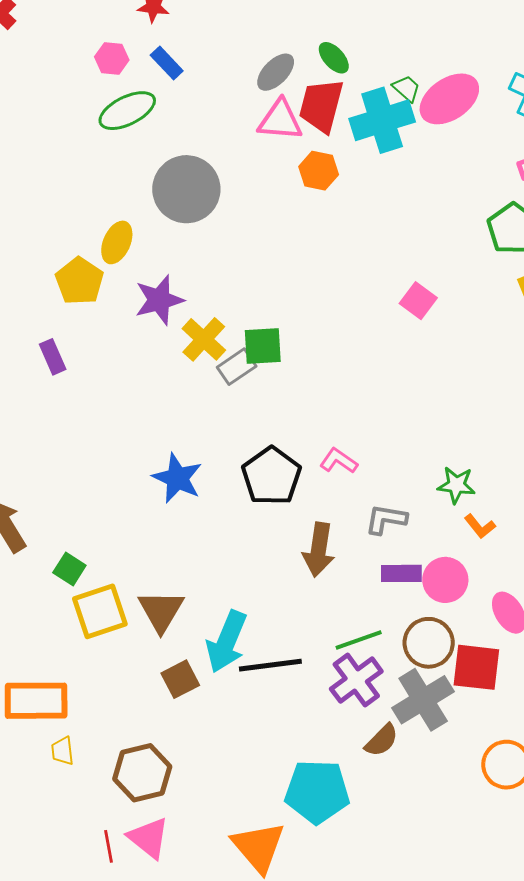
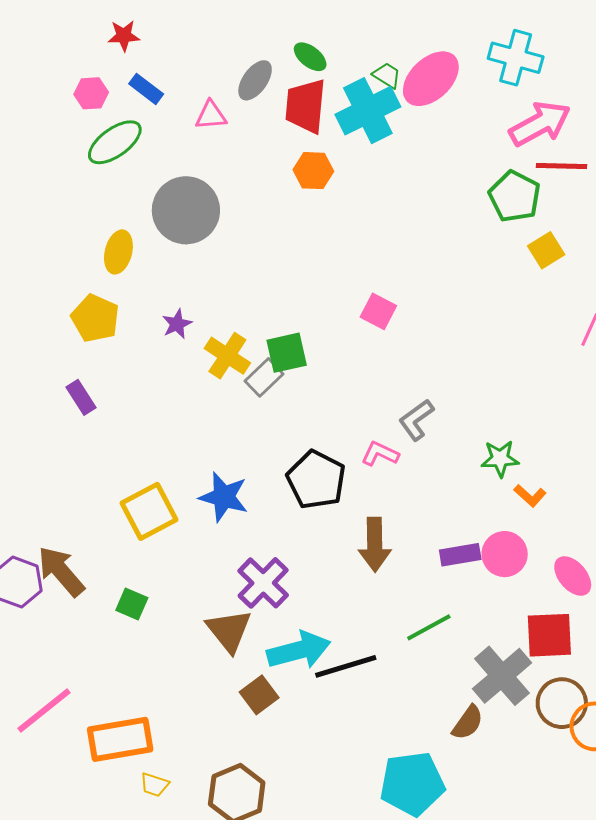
pink triangle: (280, 120) -> (211, 115), moved, size x0.7
yellow ellipse: (117, 242) -> (118, 252), moved
purple star: (159, 300) -> (177, 324), size x0.6
pink square: (418, 301) -> (378, 311), moved
gray L-shape: (386, 519) -> (416, 420), moved, turned -36
yellow square: (100, 611) -> (149, 511), moved
cyan arrow: (227, 642) -> (299, 650), turned -118
brown circle: (429, 643) -> (562, 703), moved
purple cross: (356, 680) -> (263, 583), moved
yellow trapezoid: (62, 751) -> (154, 785), turned -56

